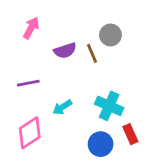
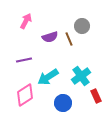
cyan cross: (109, 106) -> (81, 76), turned 30
cyan arrow: (62, 107) -> (48, 77), size x1.5
blue circle: (101, 144) -> (63, 103), moved

